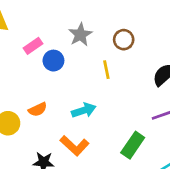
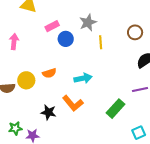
brown circle: (124, 40) -> (135, 32), moved
yellow line: (106, 70) -> (101, 42), moved

